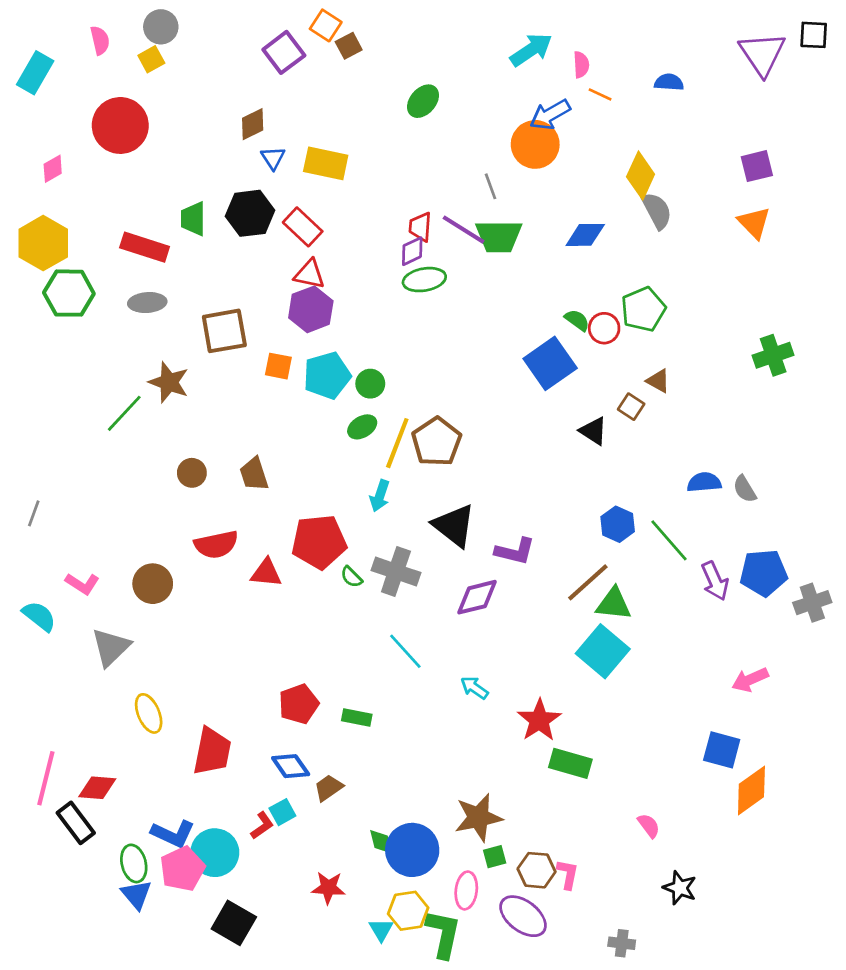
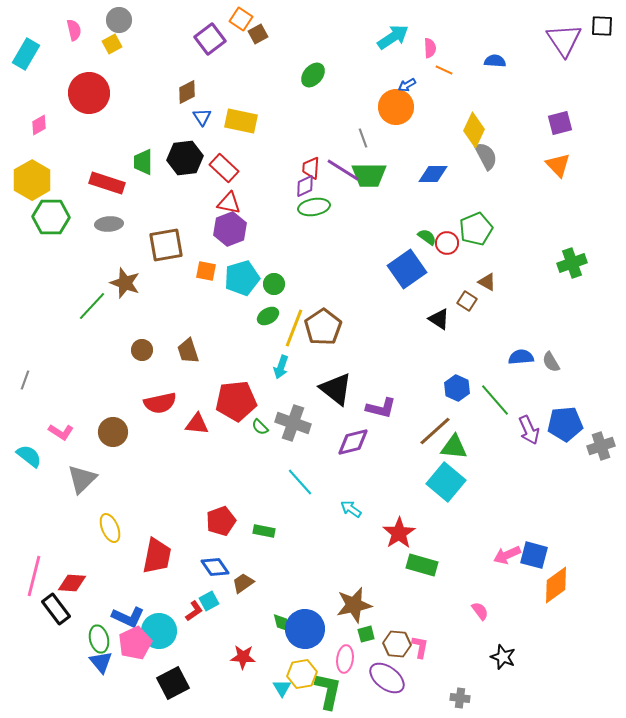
blue arrow: (550, 115) -> (407, 85), size x0.6
pink arrow: (750, 680) -> (507, 555), moved
black square: (234, 923) -> (173, 683), turned 32

